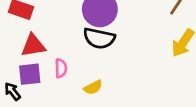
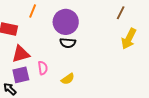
black semicircle: (99, 38) -> (68, 43), size x0.7

